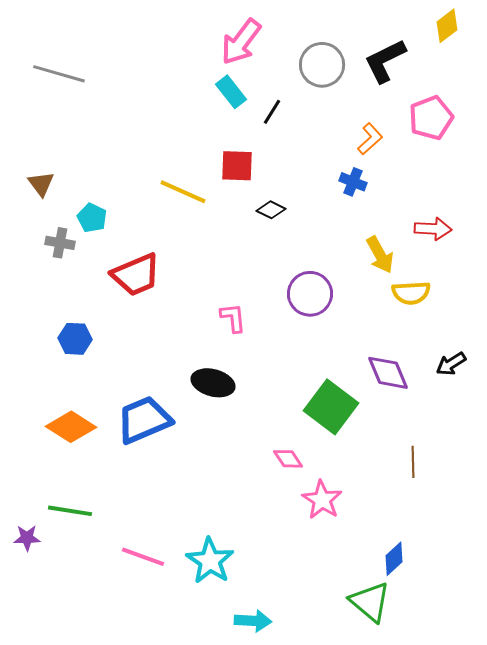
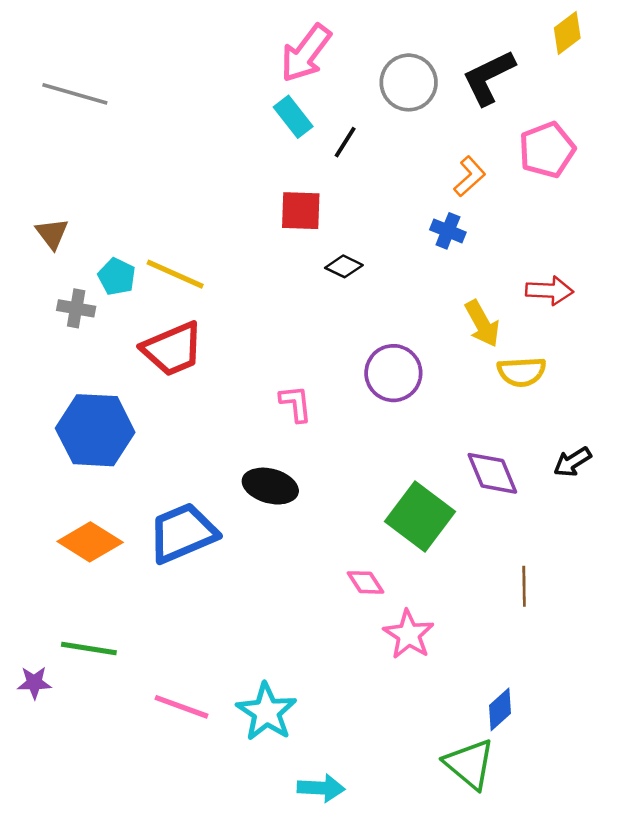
yellow line: (183, 192) -> (175, 274), moved
blue hexagon: (75, 339) -> (95, 430), size x1.8

